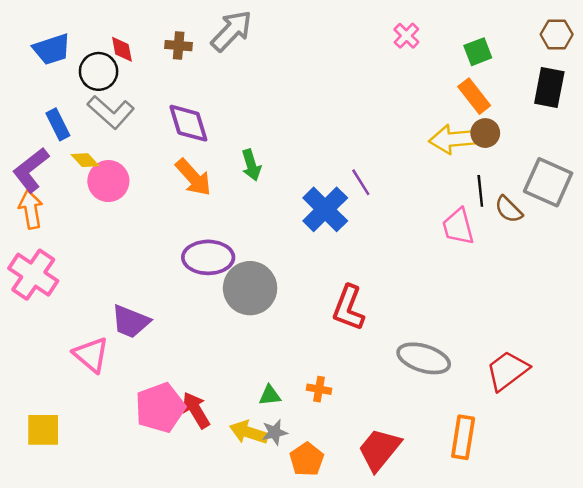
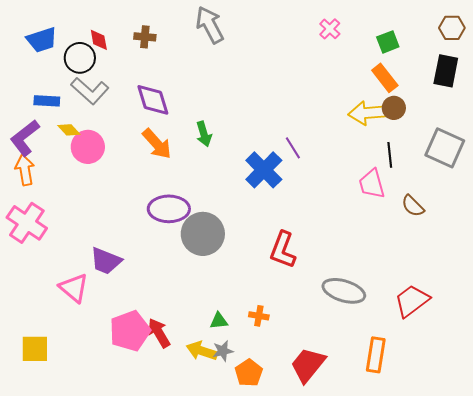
gray arrow: (232, 31) -> (210, 25), moved, turned -72
blue rectangle: (58, 124) -> (47, 101), turned -60
brown semicircle: (509, 209) -> (413, 206), moved

